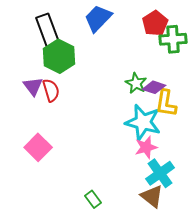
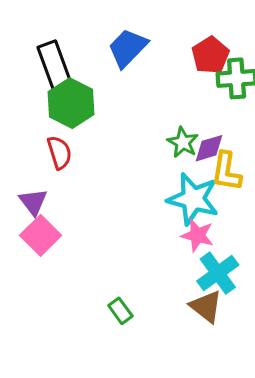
purple triangle: (33, 86) -> (33, 202), moved
purple diamond: (154, 87) -> (209, 148), turned -35
pink star: (146, 147) -> (197, 235), turned 30

